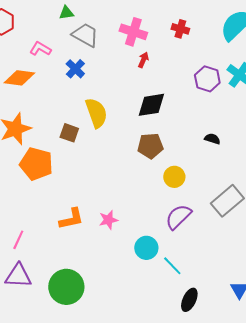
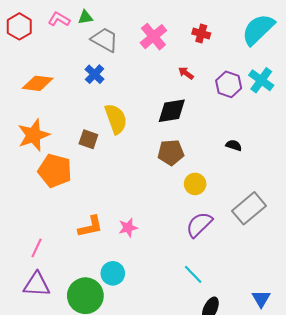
pink cross: (133, 32) -> (153, 37), turned 32
pink L-shape: (40, 49) -> (59, 19), moved
red arrow: (143, 60) -> (186, 73), moved, turned -77
cyan circle: (146, 248) -> (113, 273), moved

